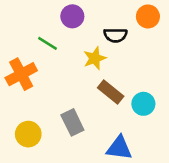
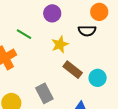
purple circle: (72, 16) -> (52, 13), moved
black semicircle: (115, 35) -> (87, 31), moved

